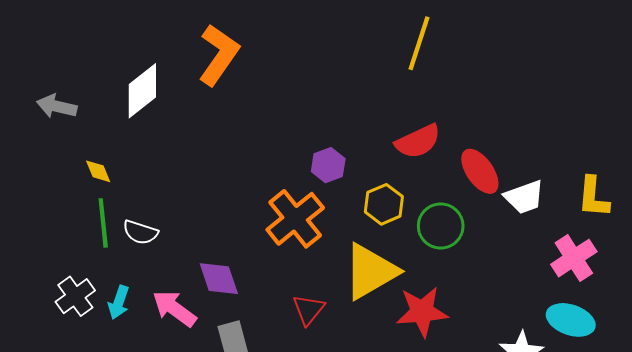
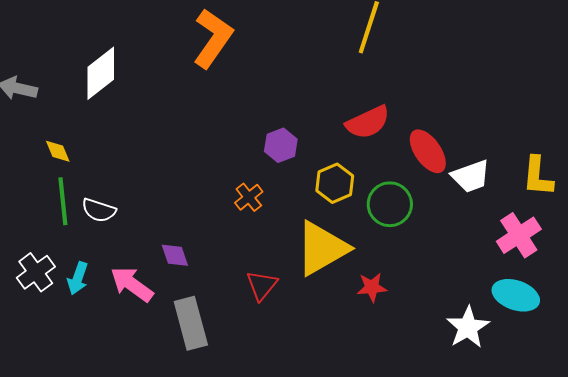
orange L-shape: (219, 55) -> (213, 38), moved
orange cross: (295, 219) -> (249, 197), size x0.5
purple diamond: (219, 279) -> (175, 255), size x0.7
red star: (422, 312) -> (372, 287), size x0.6

